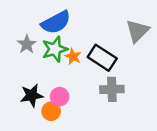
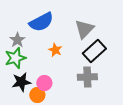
gray triangle: (137, 31) -> (84, 29), moved
green star: (55, 49) -> (15, 58), moved
black rectangle: (102, 58) -> (94, 51), moved, turned -75

